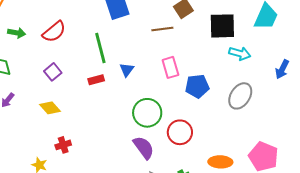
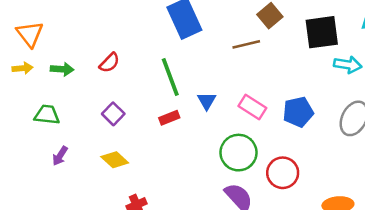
red semicircle: (54, 32) -> (109, 63), size x0.7
pink rectangle: (170, 67) -> (252, 107), moved, turned -35

